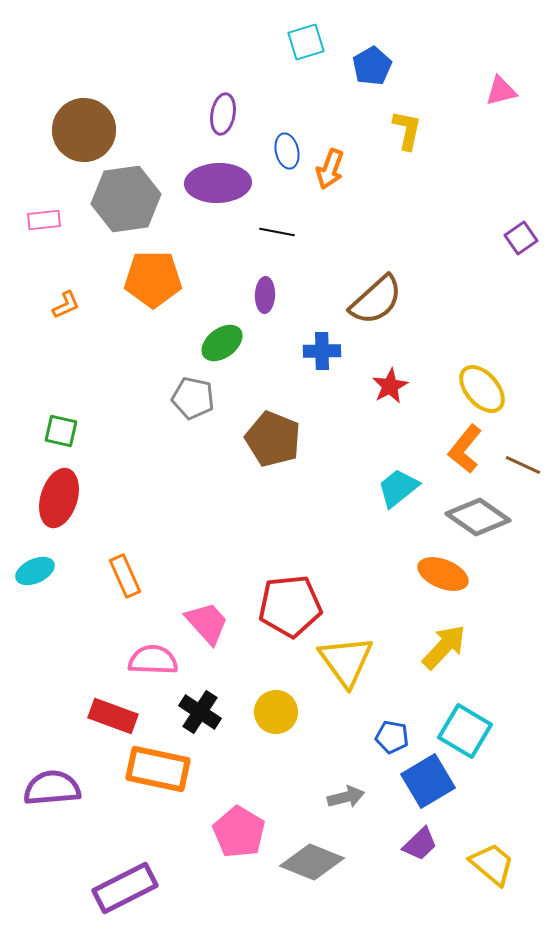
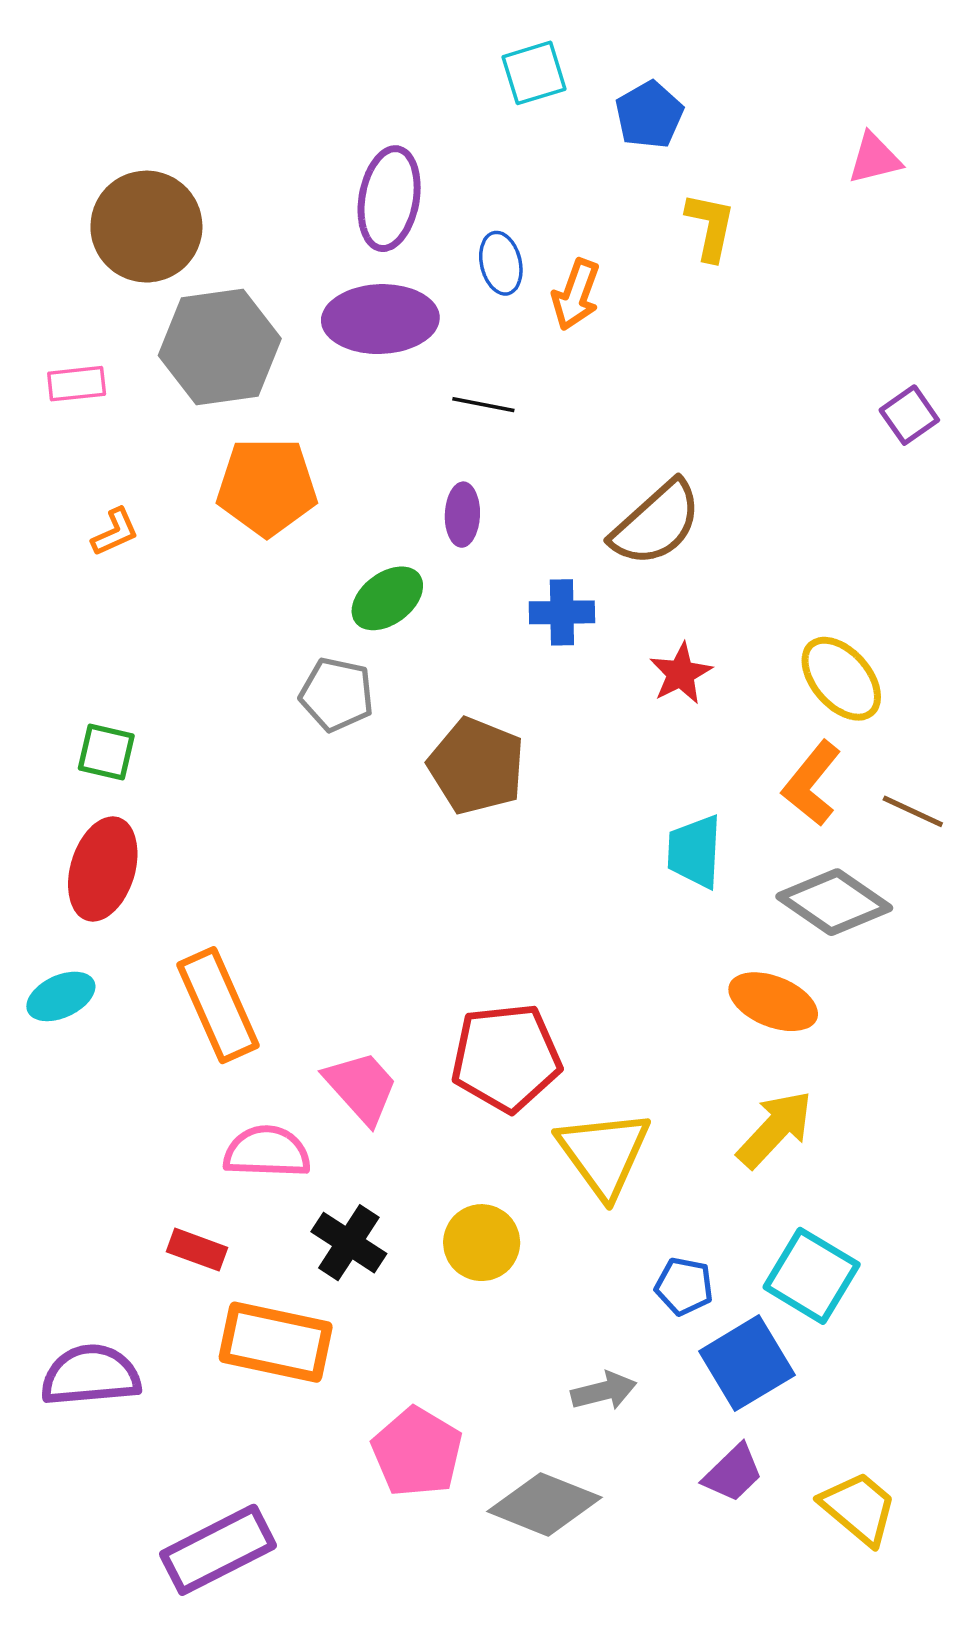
purple ellipse: (223, 114) -> (389, 199), size x1.4
cyan trapezoid: (398, 488) -> (695, 852), turned -48
orange rectangle: (125, 576) -> (218, 1005), size x1.5
red rectangle: (113, 716) -> (197, 1250), size x0.7

